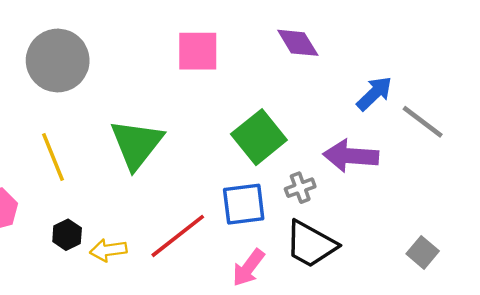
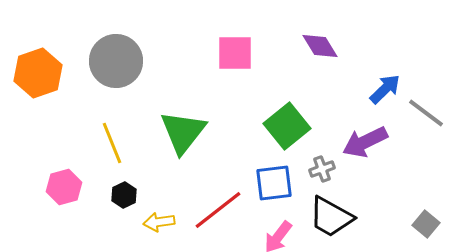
purple arrow: (351, 156) -> (365, 142), turned -30
black hexagon: (67, 235) -> (124, 195), moved

